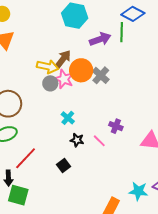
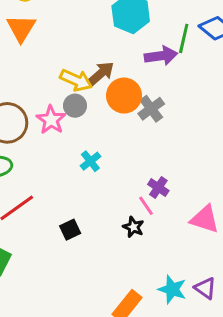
green line: (122, 32) -> (184, 38), moved
pink star: (64, 79) -> (51, 120), moved
black star: (77, 140) -> (133, 227), moved
pink line: (99, 141) -> (146, 206), moved

